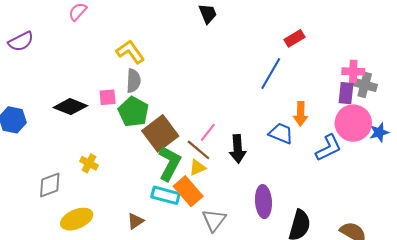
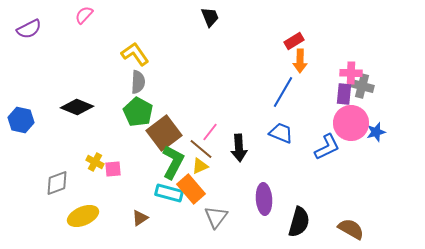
purple semicircle: (21, 42) -> (29, 29), moved
blue line: (271, 74) -> (283, 92), moved
pink square: (108, 97) -> (113, 169), moved
orange arrow: (301, 114) -> (300, 61), moved

